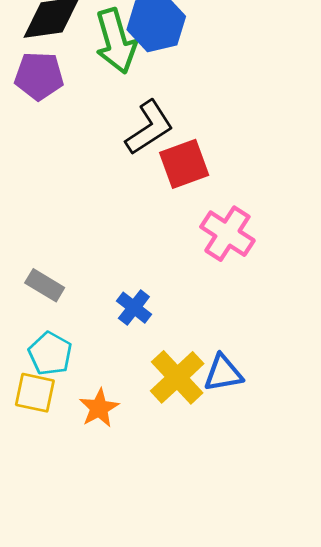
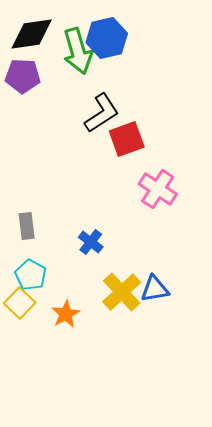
gray rectangle: (45, 285) -> (27, 226), turned 52
yellow square: (35, 393) -> (20, 303), turned 32

